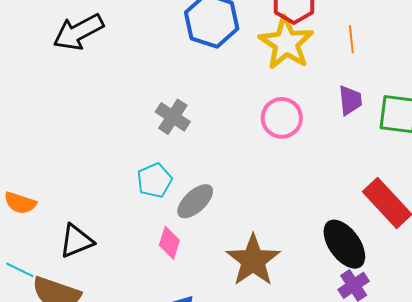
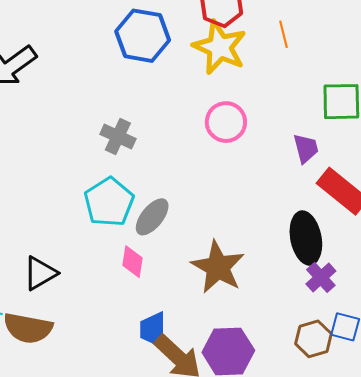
purple trapezoid: (350, 100) -> (306, 148), moved
cyan pentagon: (155, 180) -> (109, 202), size x1.4
black ellipse: (344, 244) -> (306, 238), turned 33

